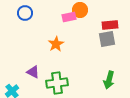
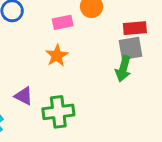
pink rectangle: (69, 17) -> (63, 22), moved
green arrow: (109, 80) -> (123, 69), moved

